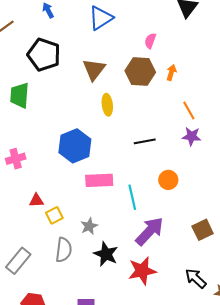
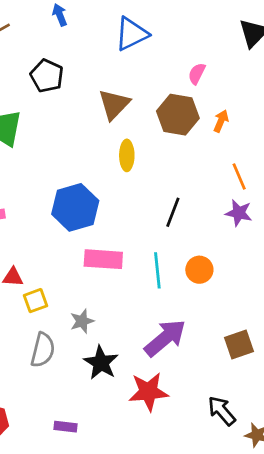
black pentagon: (44, 55) -> (47, 76), size x0.7
black line: (145, 141) -> (173, 212), turned -65
cyan line: (132, 197) -> (157, 270), moved

